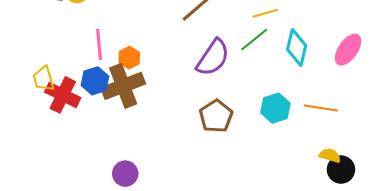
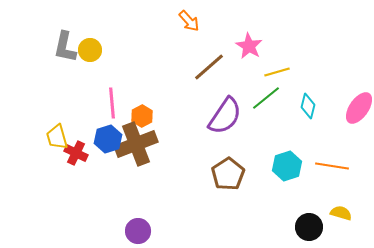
cyan diamond: (297, 48) -> (308, 106), size x0.7
red cross: (63, 95) -> (76, 153), size x0.7
black circle: (341, 170) -> (309, 227), moved

